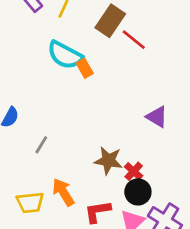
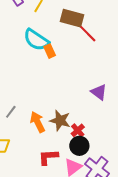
brown rectangle: (110, 21) -> (72, 18), turned 65
gray line: (41, 145) -> (11, 112), moved
orange arrow: (63, 192) -> (38, 122), moved

